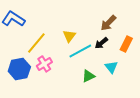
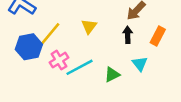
black arrow: (101, 43) -> (128, 35), turned 128
cyan line: (80, 51) -> (79, 67), moved
blue hexagon: (19, 69) -> (29, 47), moved

